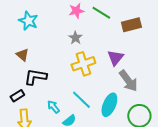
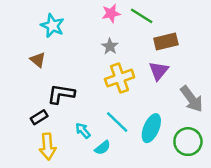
brown rectangle: (131, 25) -> (166, 41), moved
brown triangle: (22, 55) -> (38, 60), moved
gray arrow: (128, 81) -> (192, 99), moved

